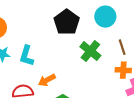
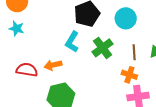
cyan L-shape: (27, 56) -> (72, 42), moved

